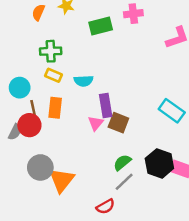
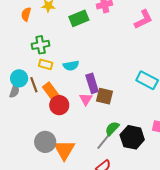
orange rectangle: (55, 108) -> (51, 91), turned -36
brown line: (33, 110) -> (34, 85), moved
red circle: (29, 125) -> (59, 105), moved
gray semicircle: (15, 132) -> (14, 91), moved
black hexagon: (159, 163) -> (132, 137), moved
gray line: (124, 182) -> (104, 141), moved

